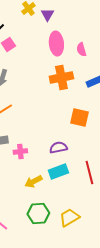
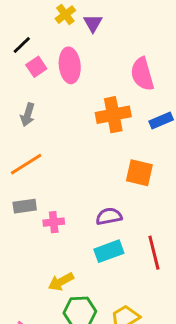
pink ellipse: (56, 44) -> (70, 65), moved
pink semicircle: (81, 50) -> (142, 74), size x1.6
yellow arrow: (33, 182) -> (61, 282), moved

